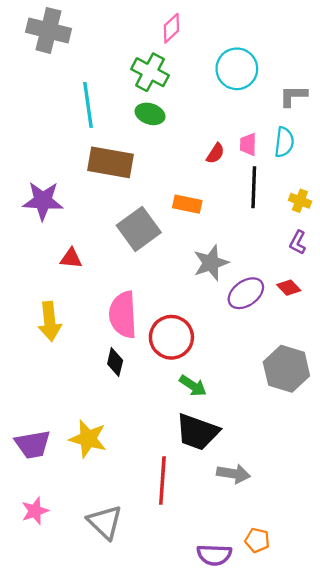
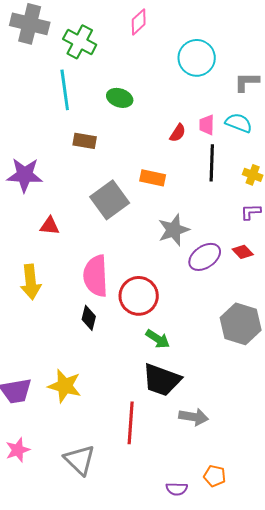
green cross: (150, 72) -> (80, 42), moved
cyan semicircle: (284, 142) -> (239, 123), turned -76
brown rectangle: (111, 162) -> (85, 141), size x0.6
purple L-shape: (298, 242) -> (251, 212), turned 60
purple semicircle: (214, 555) -> (177, 489), size x0.7

